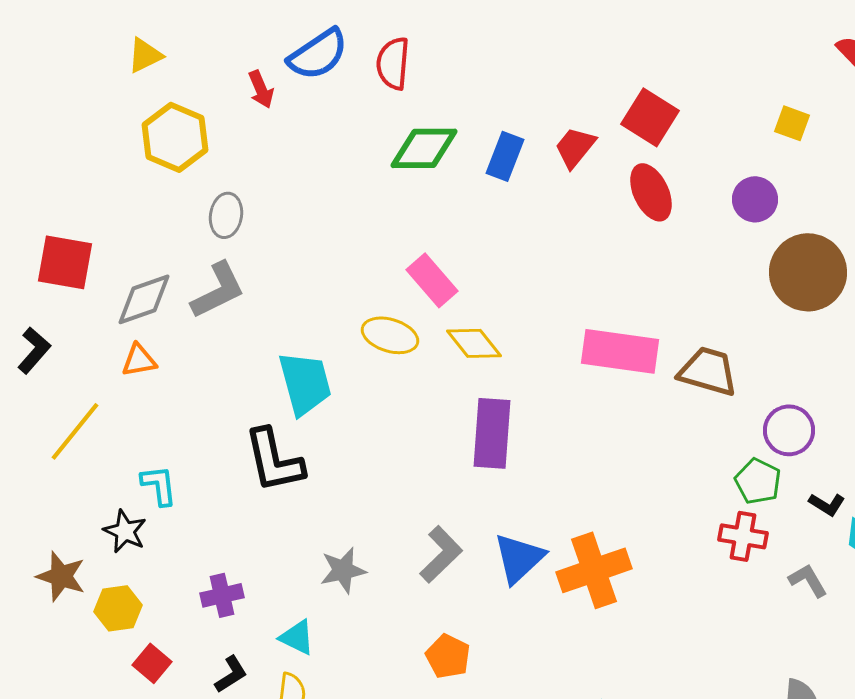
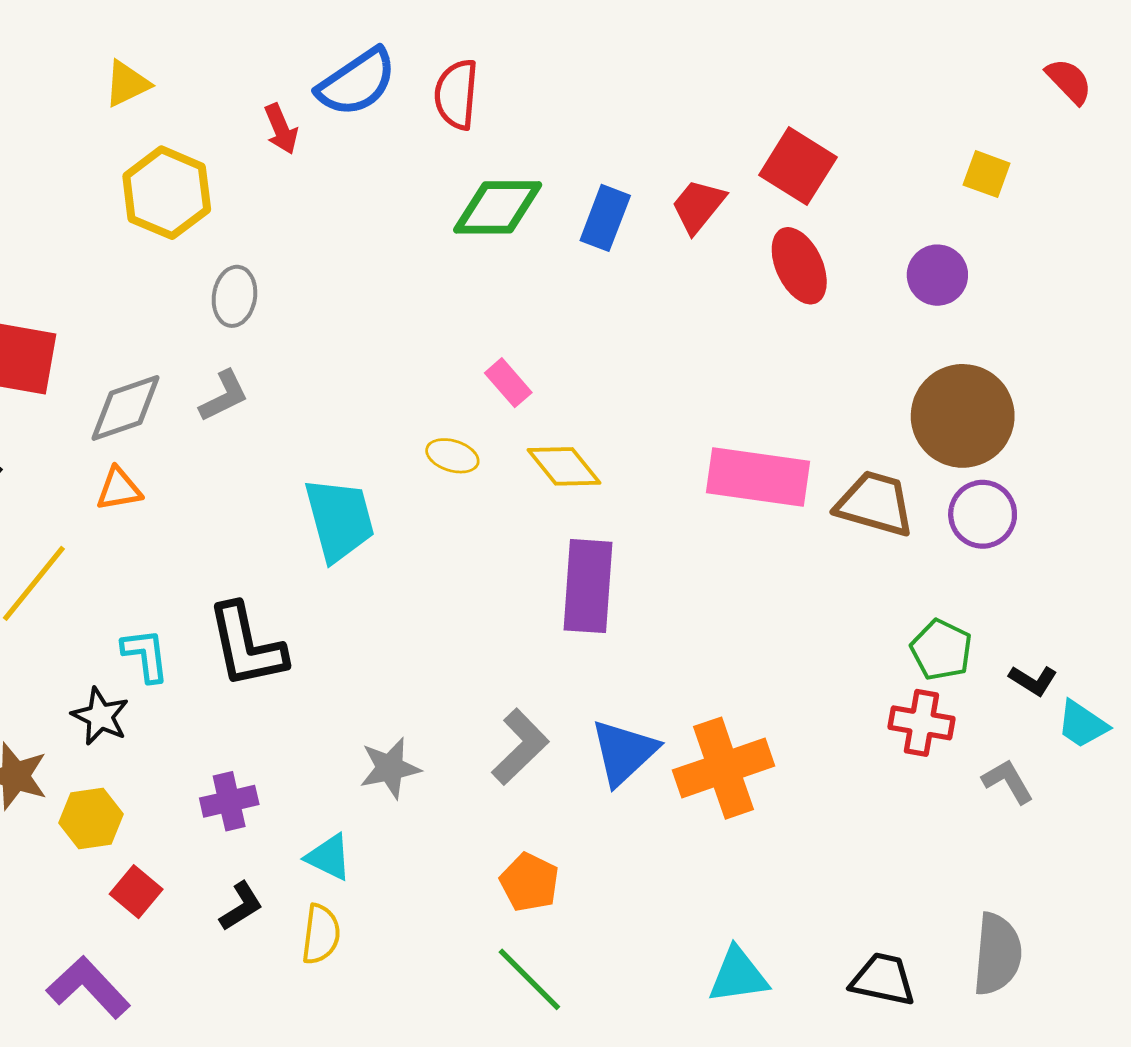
brown circle: (808, 272) -> (963, 416), moved
pink rectangle: (432, 280) -> (508, 383), size x0.7
gray L-shape: (218, 290) -> (224, 396), size x0.7
yellow ellipse: (390, 335) -> (452, 456), size x0.7
purple circle: (789, 430) -> (983, 514), moved
black L-shape: (274, 460) -> (246, 646), moved

